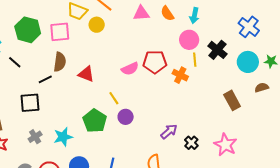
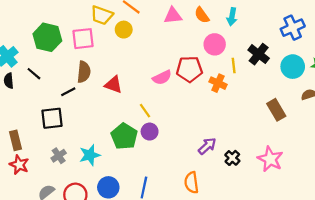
blue cross: (249, 27) -> (293, 28), turned 30
pink circle: (189, 40) -> (215, 44), moved
purple circle: (126, 117) -> (150, 132), moved

